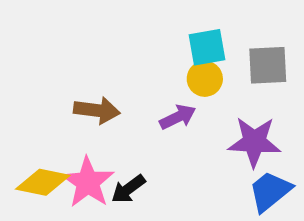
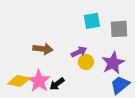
yellow circle: (205, 79) -> (86, 62), moved
purple star: (254, 142) -> (113, 63), turned -30

